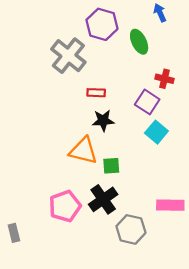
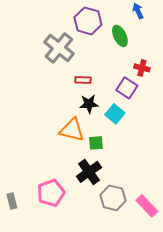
cyan square: (156, 132) -> (115, 114), moved
pink rectangle: (170, 205) -> (147, 206), moved, turned 45
pink pentagon: (65, 206) -> (51, 193), moved

